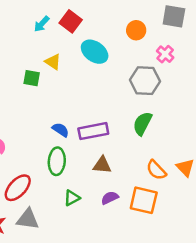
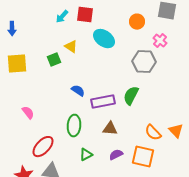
red square: (71, 21) -> (85, 15), turned -30
green square: (32, 78) -> (54, 60), turned -32
green semicircle: (142, 123) -> (131, 96), moved
blue semicircle: (61, 130) -> (78, 91), moved

